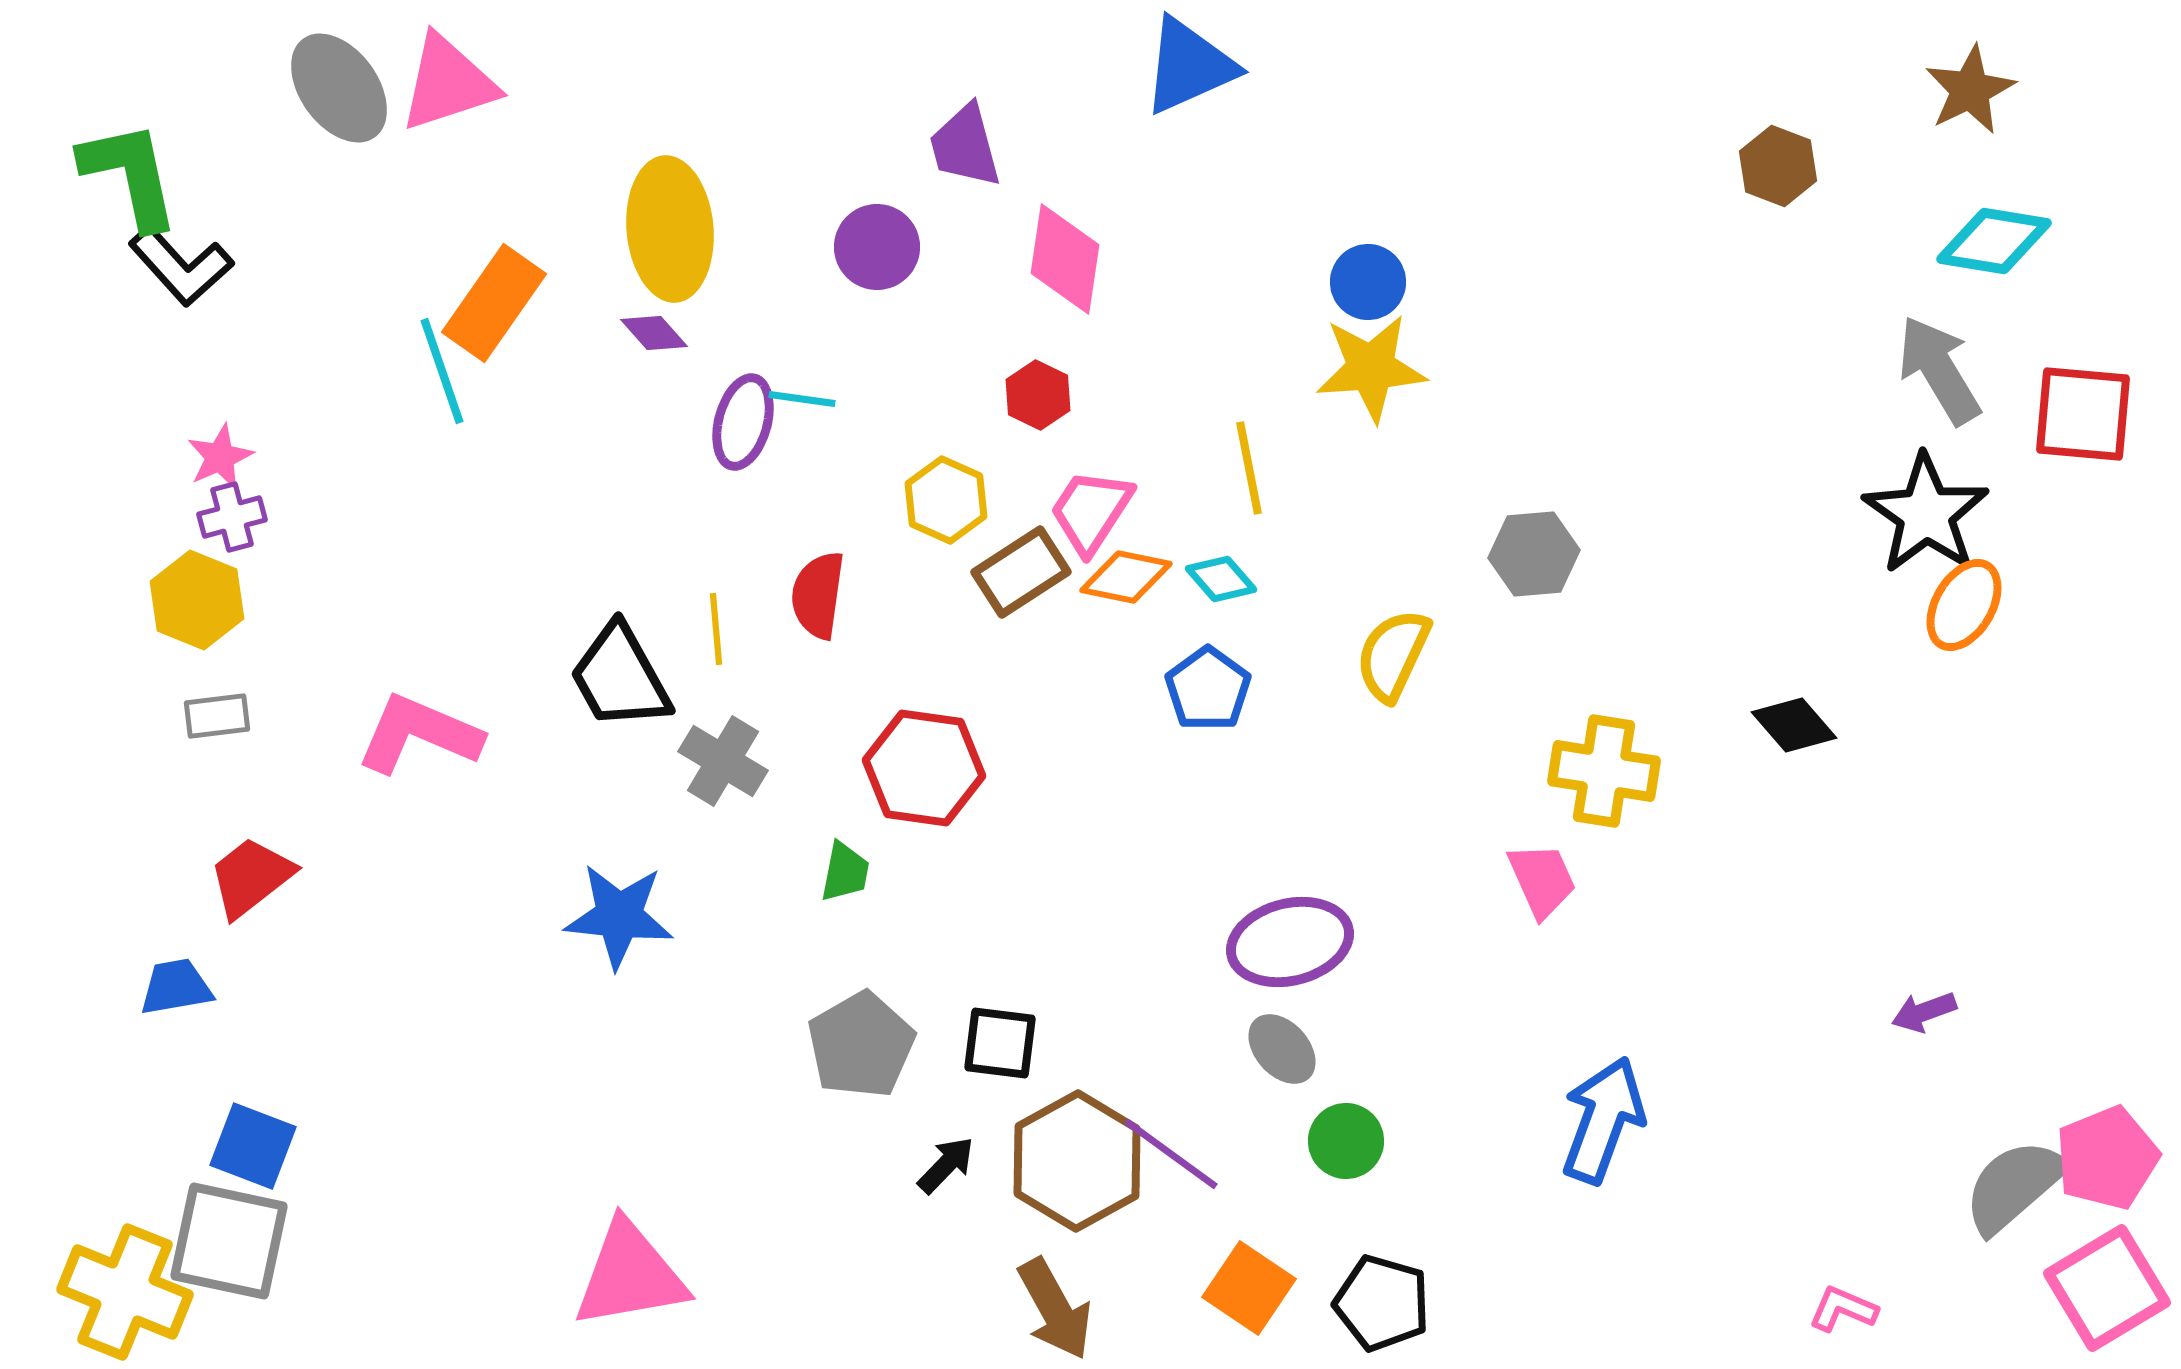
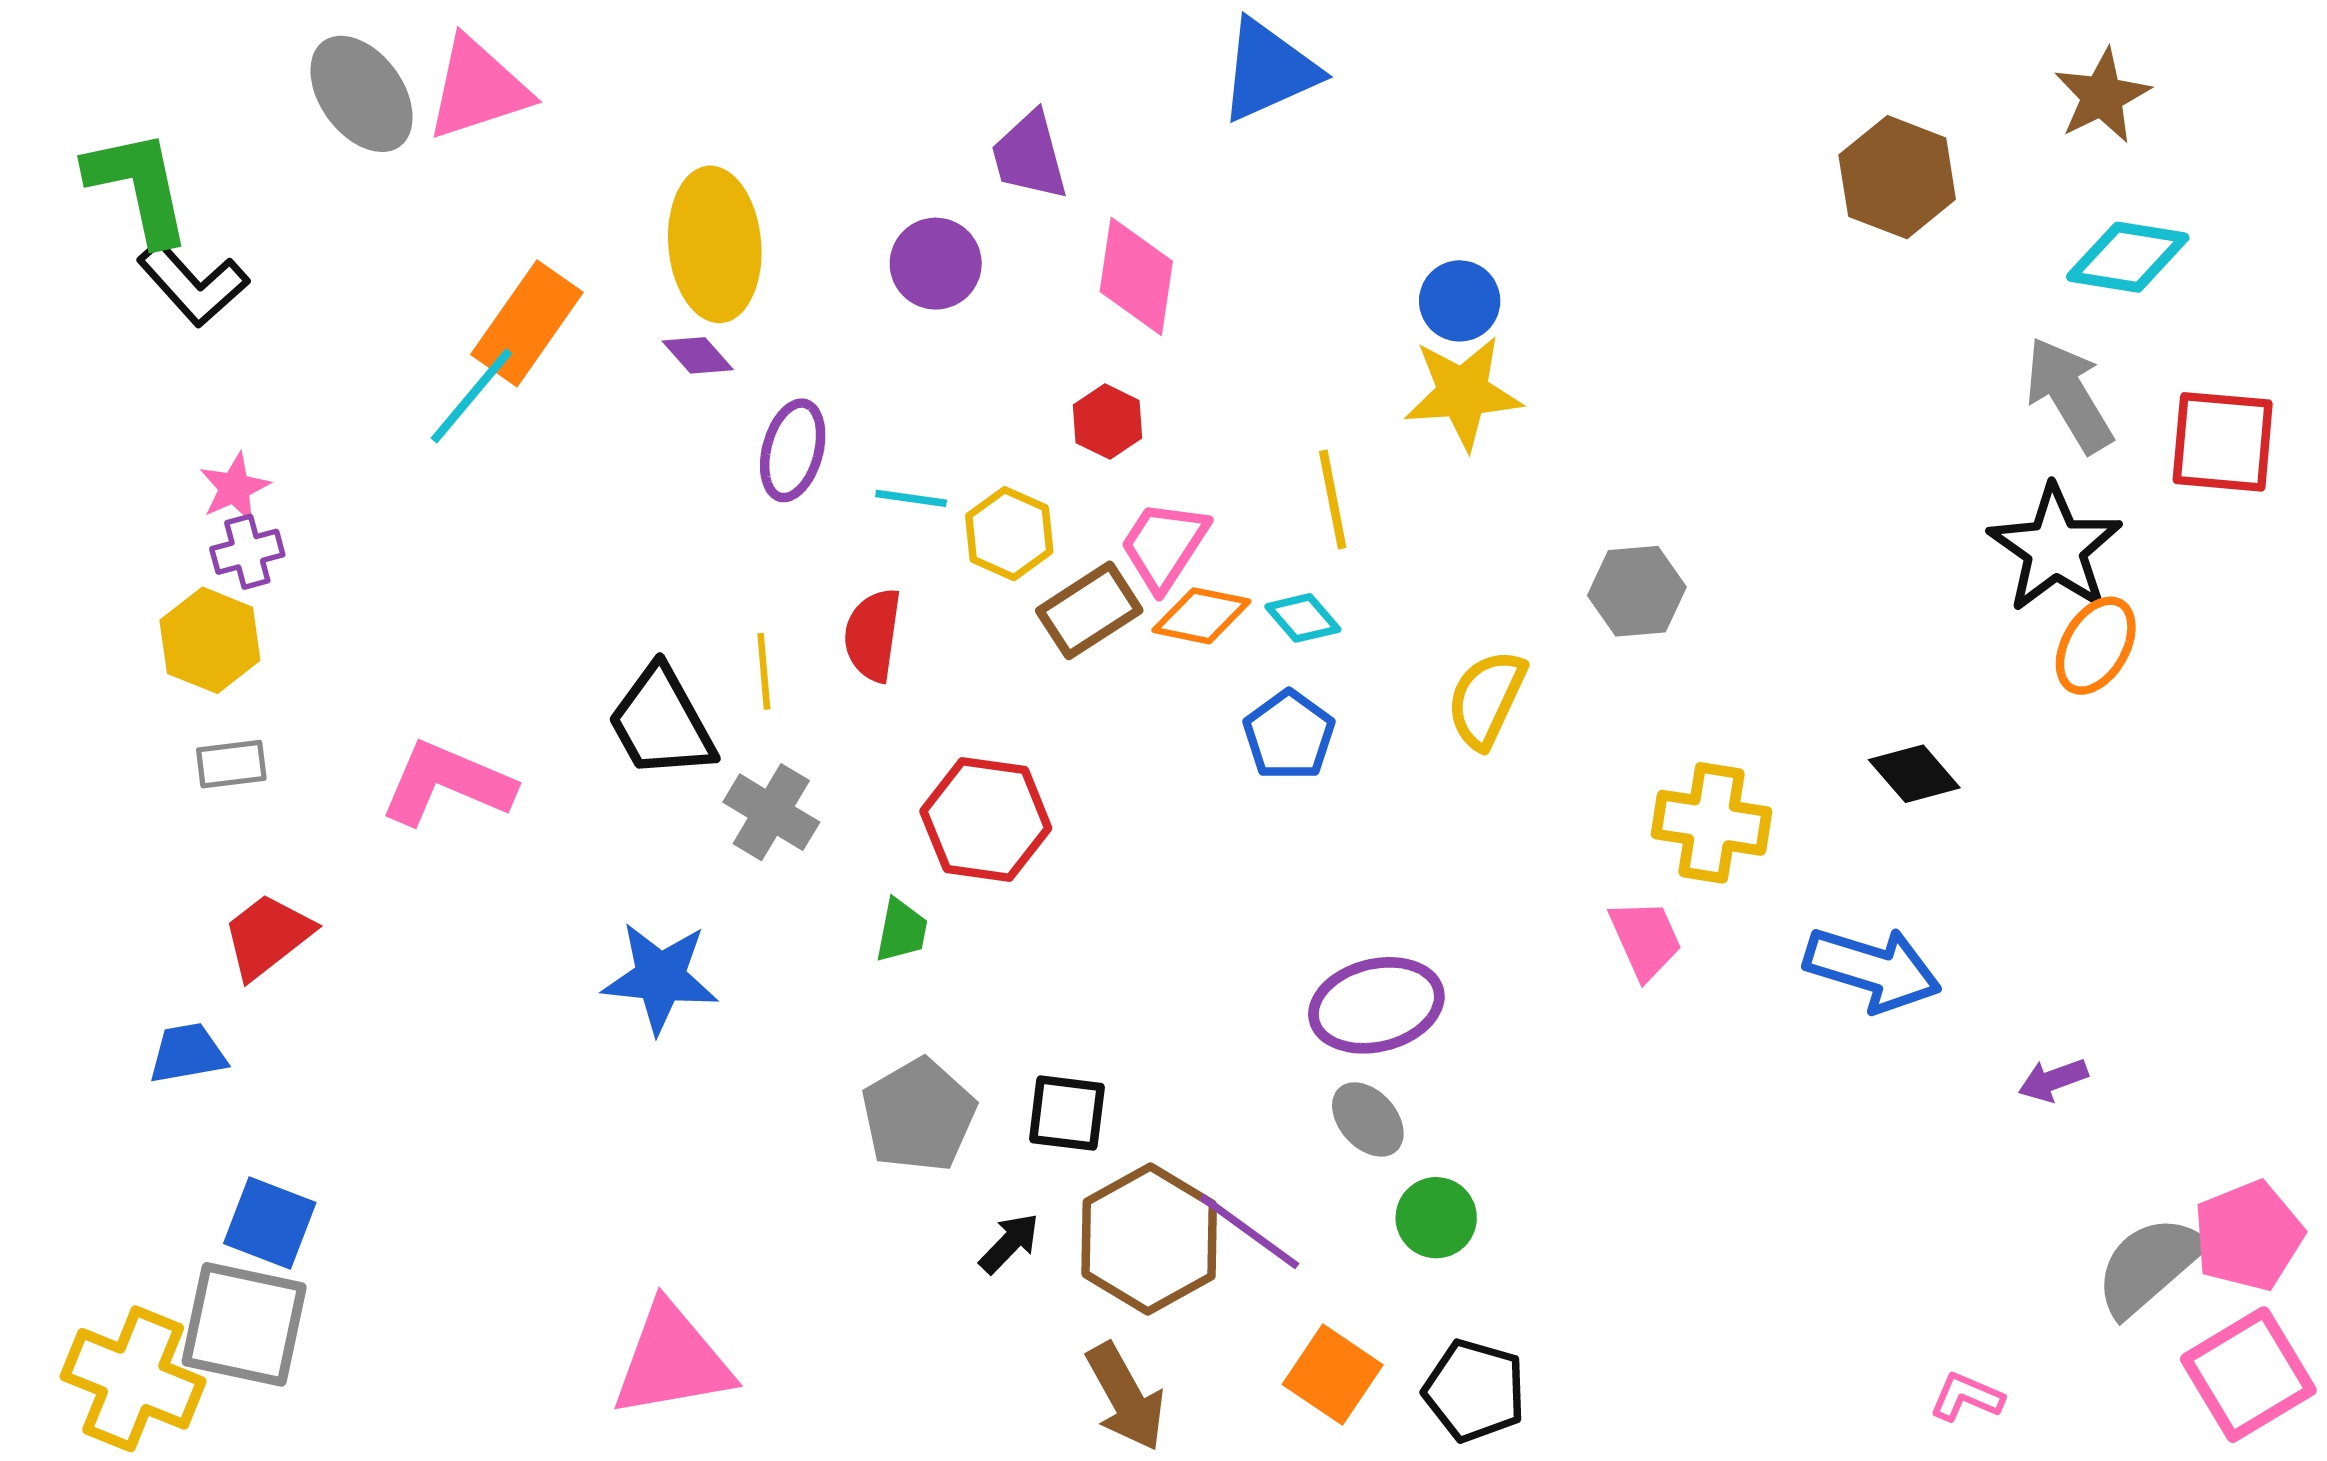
brown hexagon: (1778, 166) -> (1897, 177), size x1.4
cyan line: (442, 371) -> (471, 396), turned 59
cyan line: (802, 399) -> (911, 498), moved
blue arrow: (1603, 1120) -> (1873, 969), moved, turned 87

